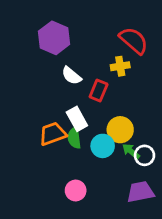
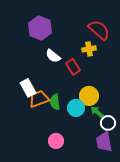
red rectangle: (99, 91) -> (73, 67), turned -56
white rectangle: (77, 119) -> (28, 88), moved
white circle: (145, 155) -> (108, 123), moved
purple trapezoid: (140, 192) -> (104, 142), turned -90

